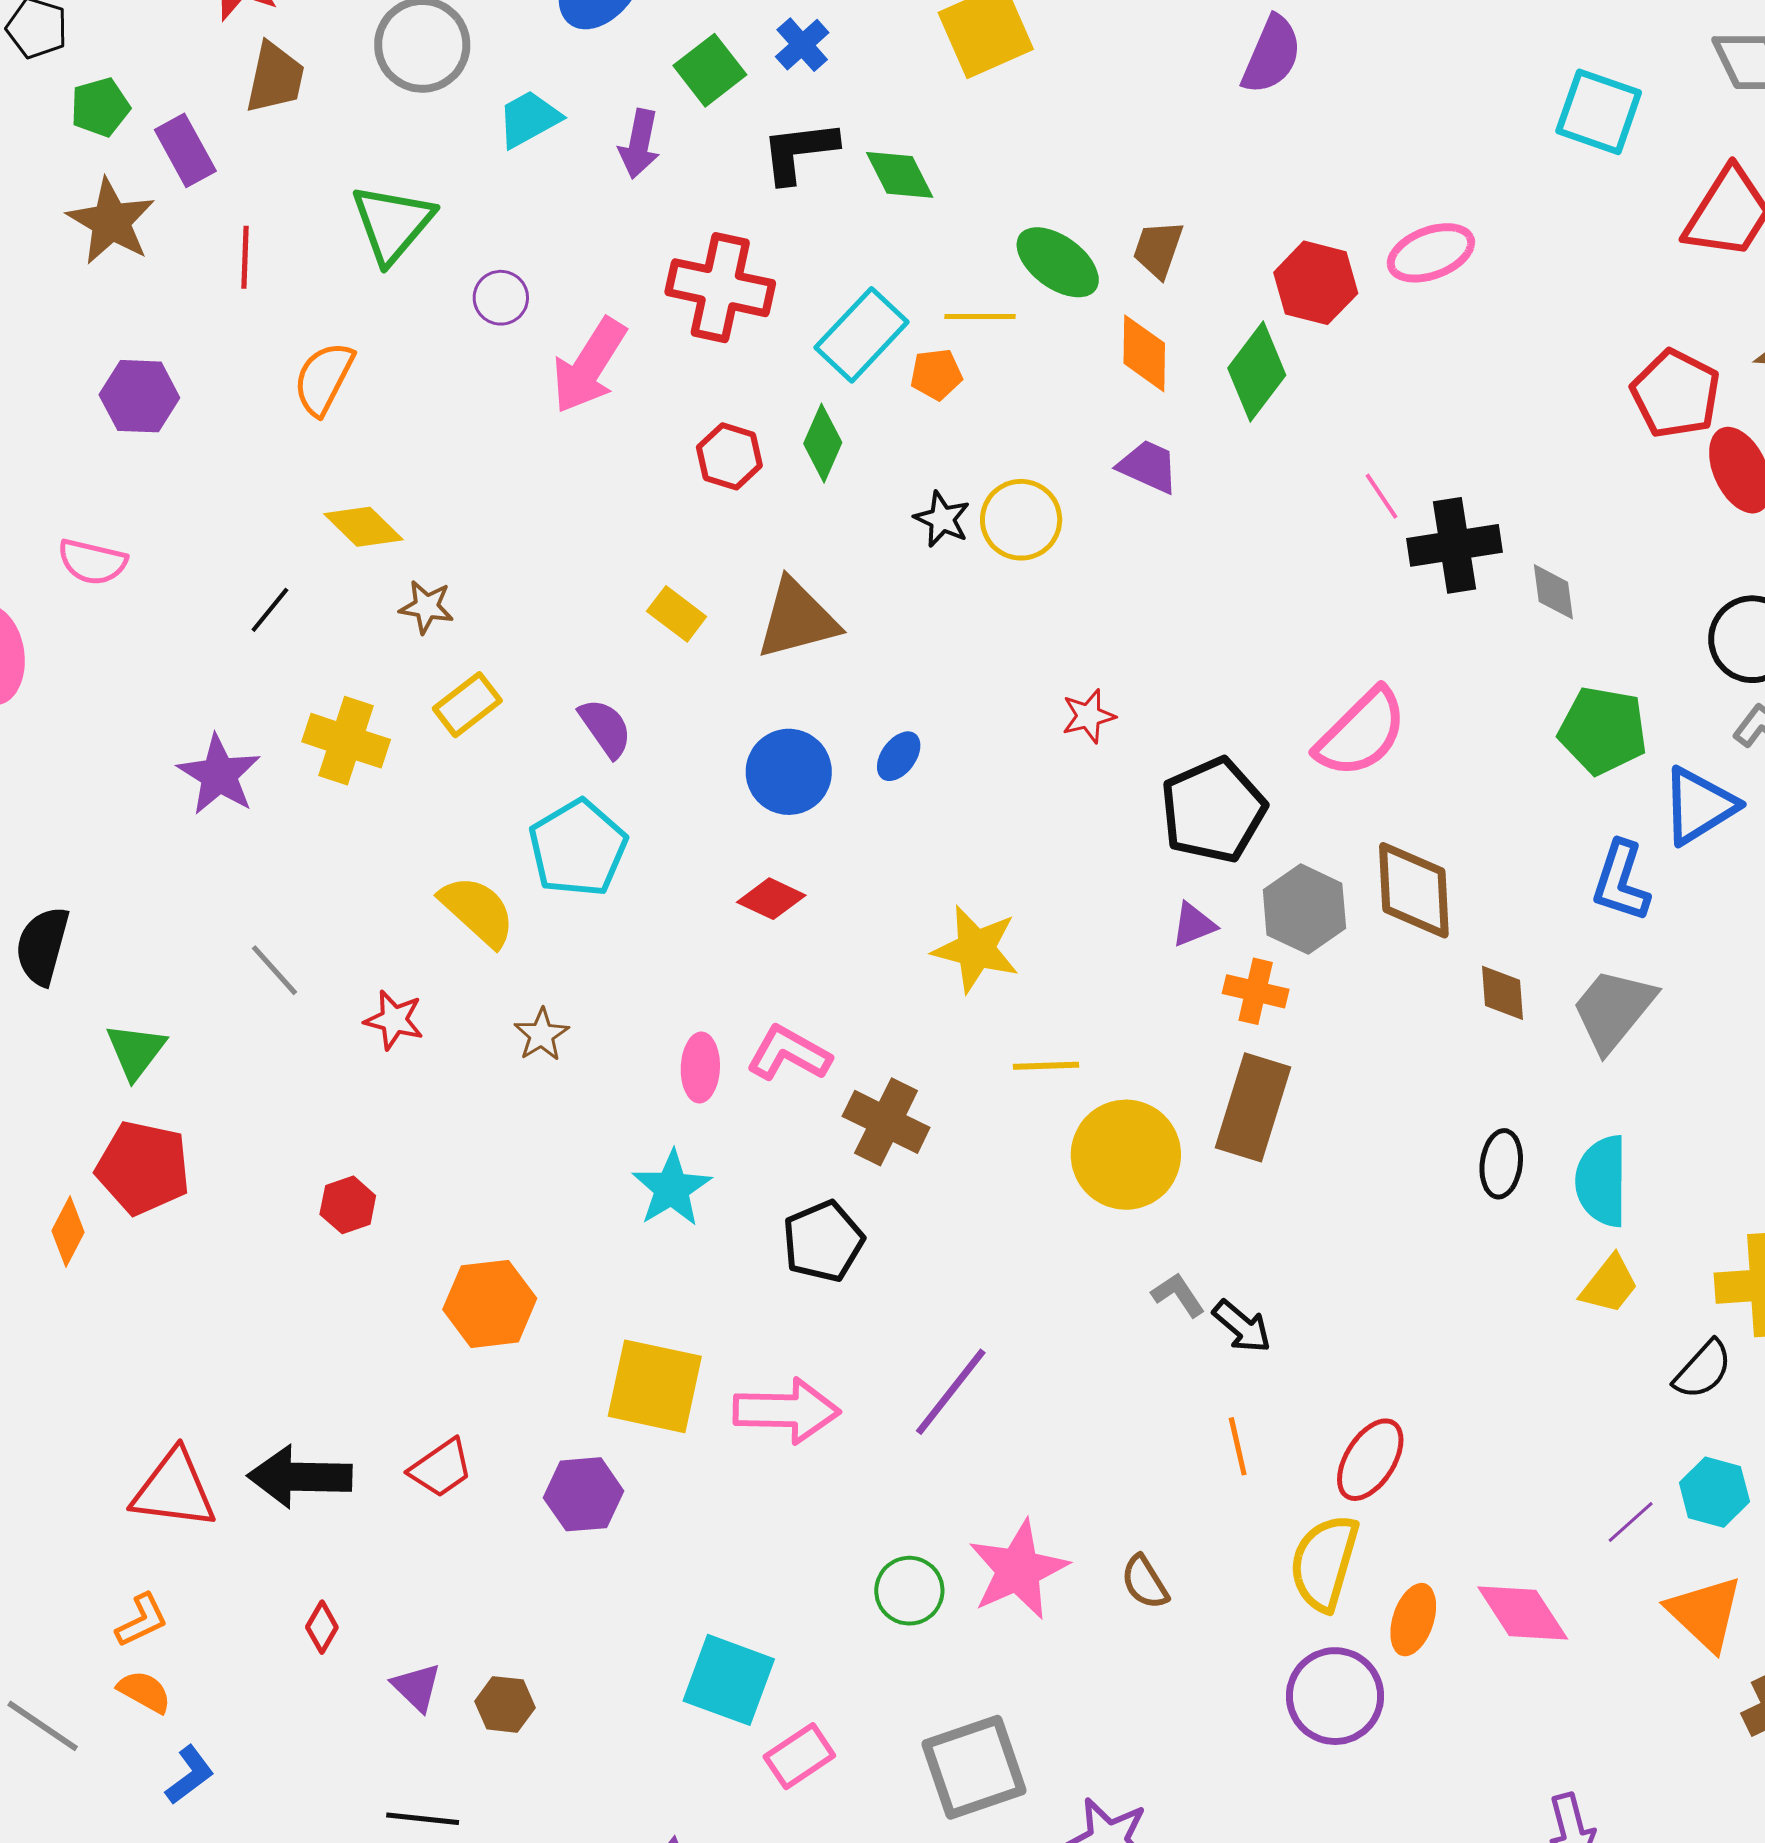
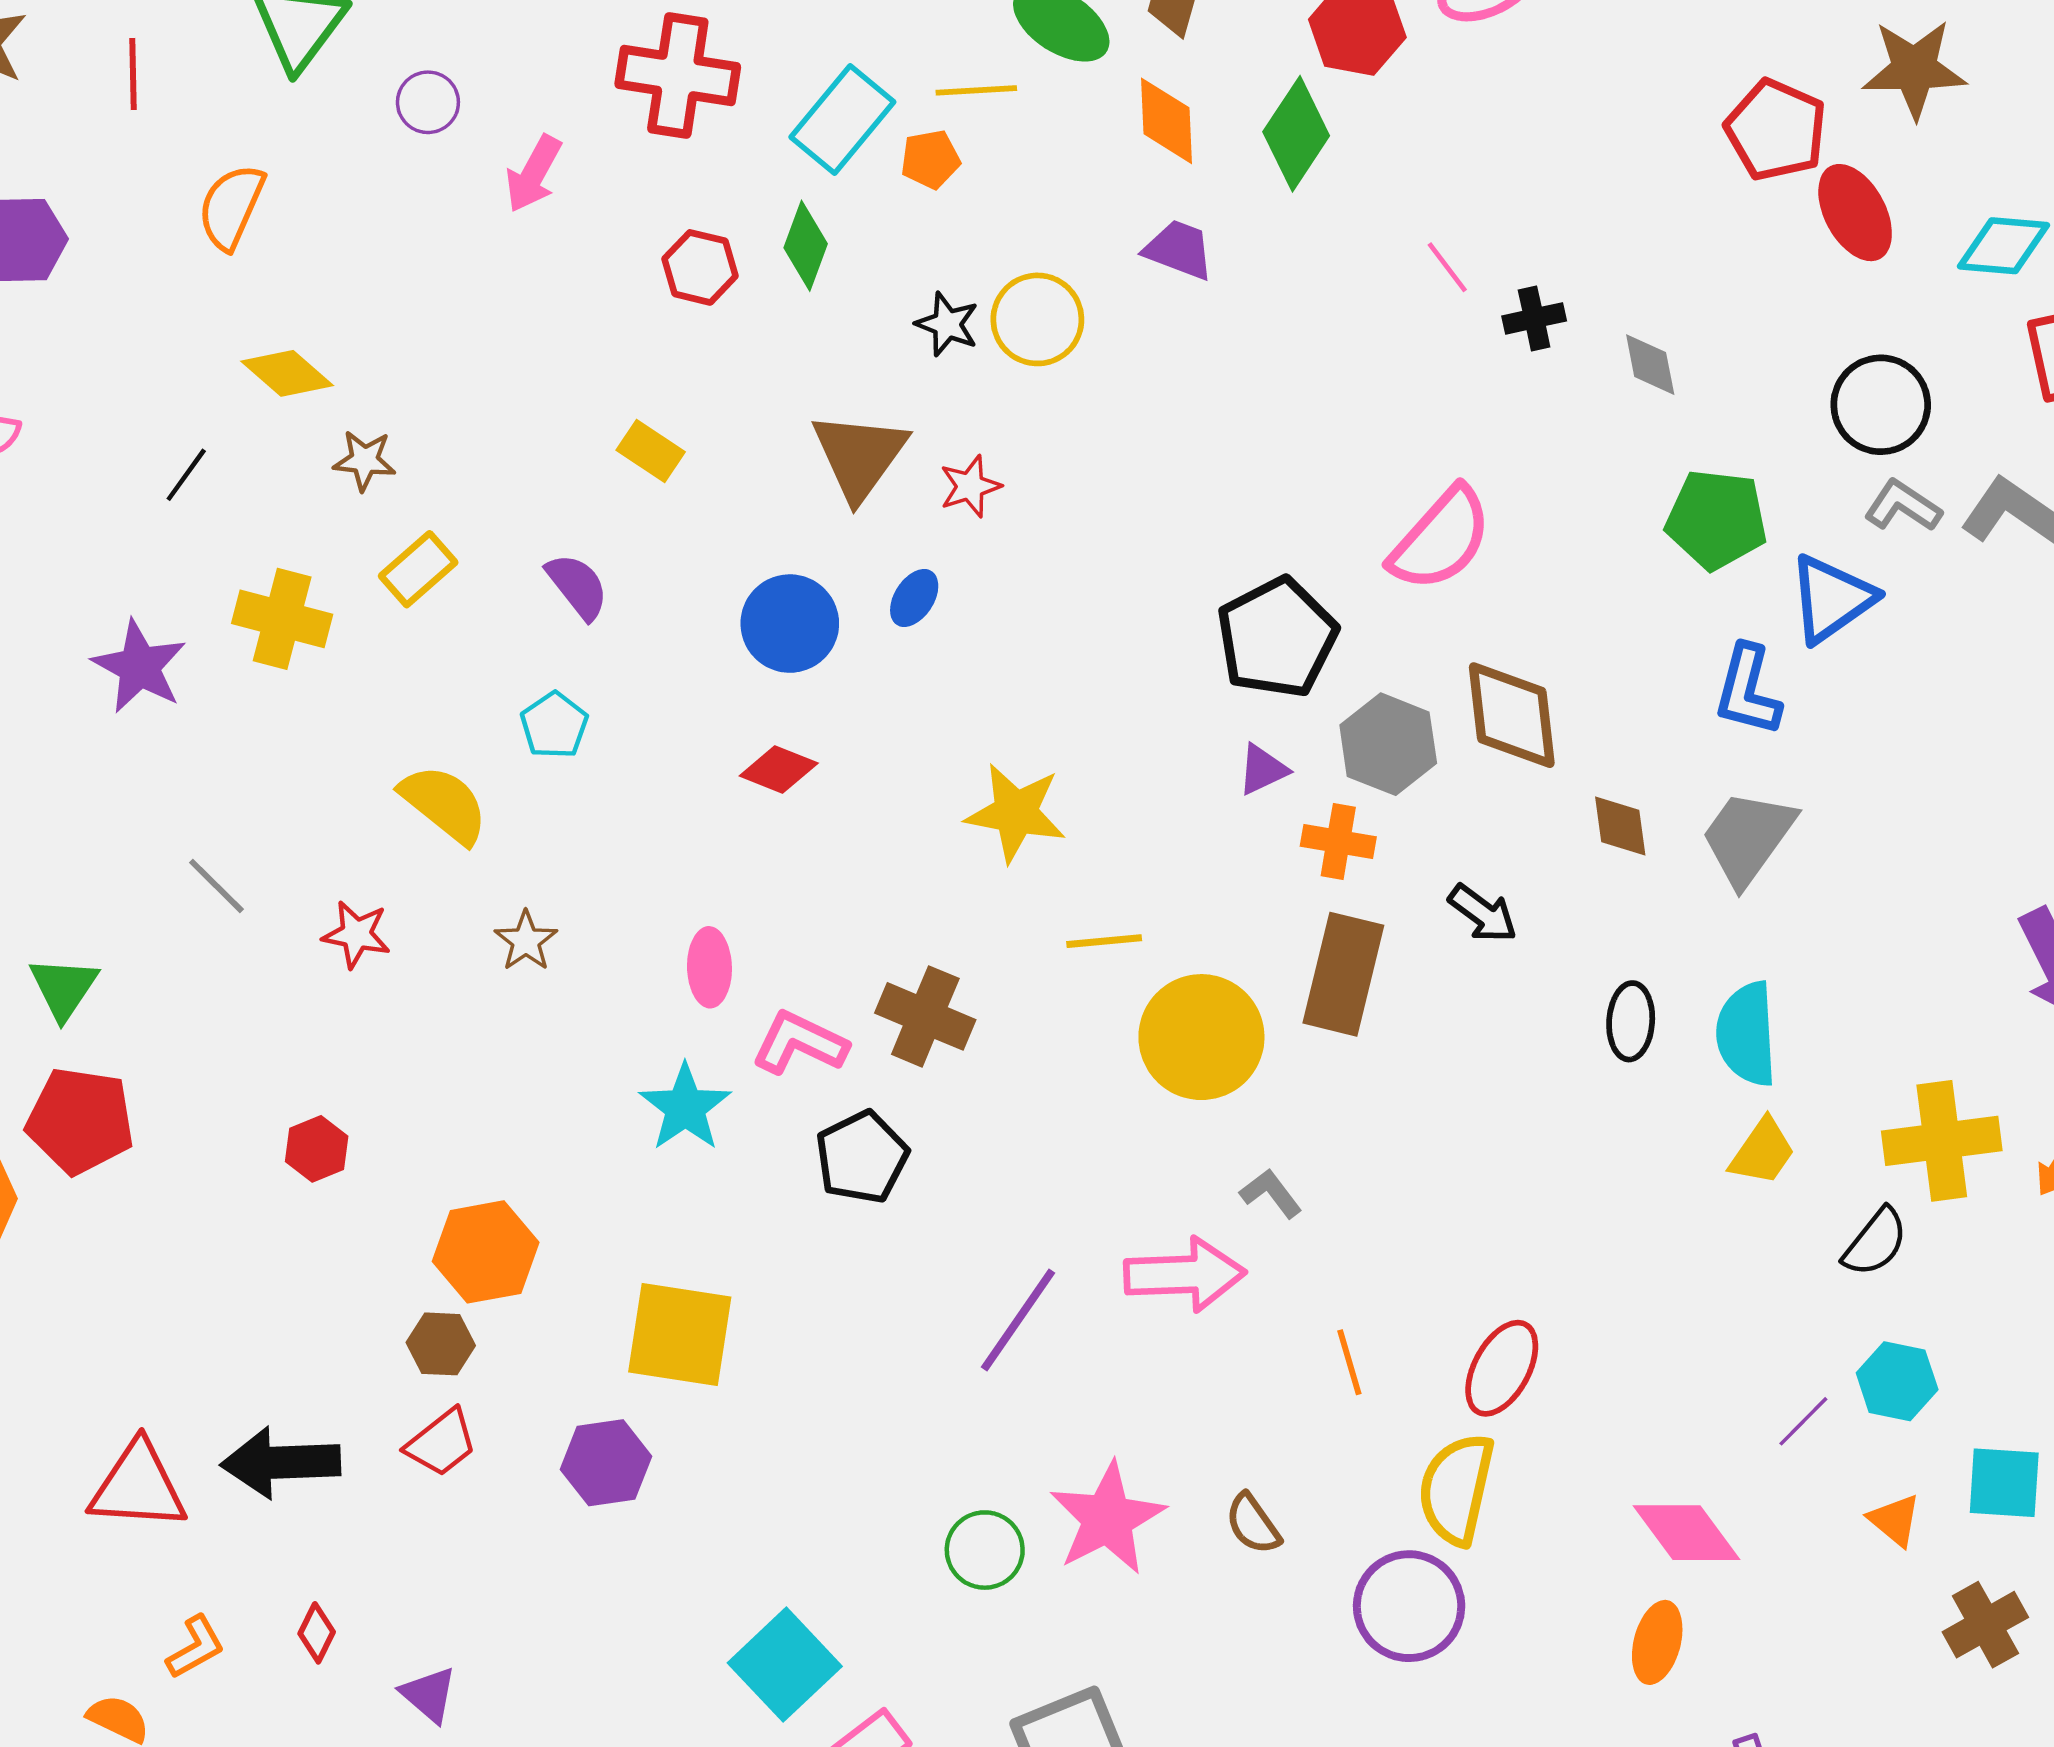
pink arrow: (589, 366) -> (533, 174), size x0.7
black cross: (1455, 545) -> (1534, 318), size x0.6
brown triangle: (797, 619) -> (859, 456), moved, turned -36
red star: (1089, 716) -> (970, 486), moved
cyan pentagon: (578, 848) -> (554, 725), size x0.6
pink L-shape: (789, 1053) -> (800, 1043), moved
black arrow: (1242, 1326) -> (1483, 913), moved
pink arrow: (787, 1411) -> (1185, 1275), moved
orange triangle: (1705, 1613) -> (1895, 1520), size x0.6
orange L-shape: (142, 1620) -> (196, 1647), moved
orange ellipse: (1413, 1620) -> (1657, 1642), moved
cyan square: (729, 1680) -> (785, 1665), turned 30
purple circle: (1335, 1696) -> (1409, 1606), moved
brown hexagon: (505, 1704) -> (441, 1344), moved

